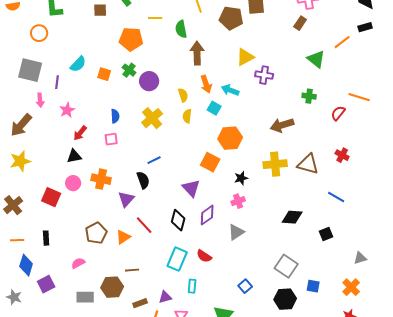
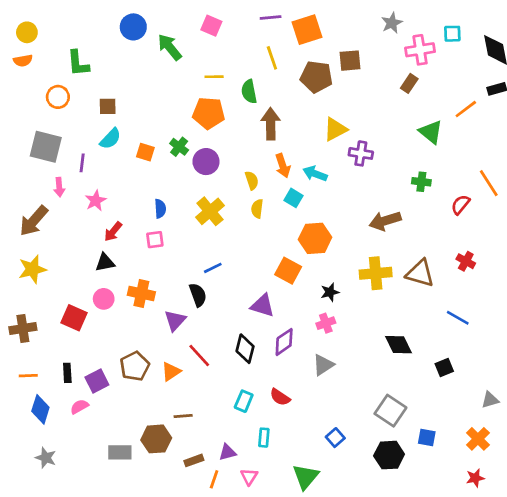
brown square: (100, 10) -> (108, 106), moved
orange pentagon: (131, 39) -> (209, 113), moved
orange line: (359, 97) -> (489, 183), turned 40
purple triangle: (191, 188) -> (263, 306), turned -30
brown cross: (13, 205) -> (23, 328), turned 30
black diamond: (292, 217) -> (399, 345), turned 60
cyan rectangle: (177, 259) -> (244, 401), size x0.7
pink semicircle: (78, 263) -> (79, 407), moved
purple square: (46, 284) -> (97, 381), moved
gray star: (14, 297) -> (46, 458), moved

